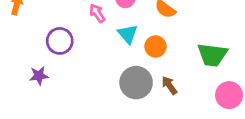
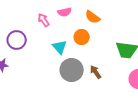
cyan triangle: (128, 34) -> (60, 47), moved
orange circle: (155, 47) -> (82, 37), moved

